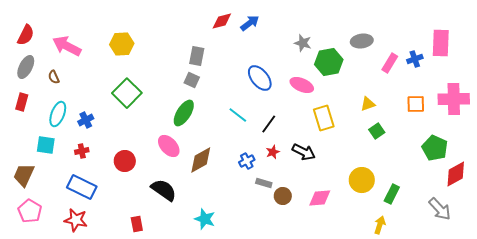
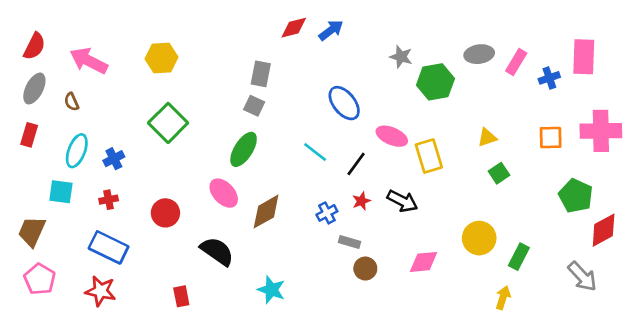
pink rectangle: (390, 63) -> (516, 62), moved
pink ellipse: (302, 85) -> (392, 136), moved
brown circle: (283, 196) -> (365, 269), moved

